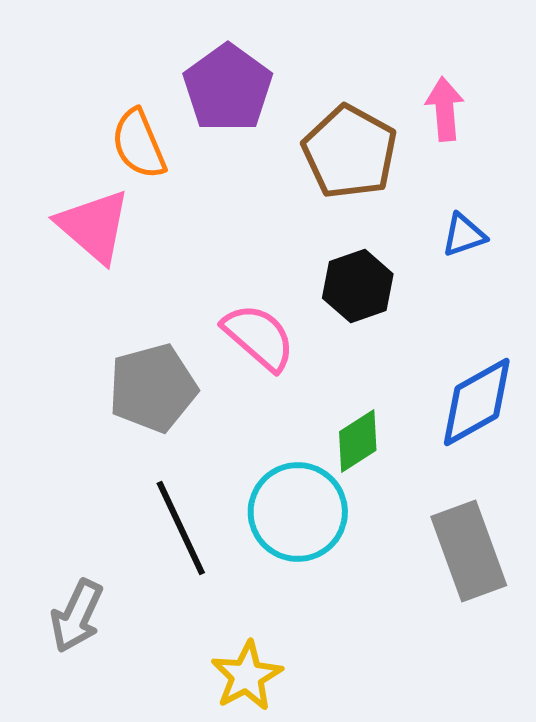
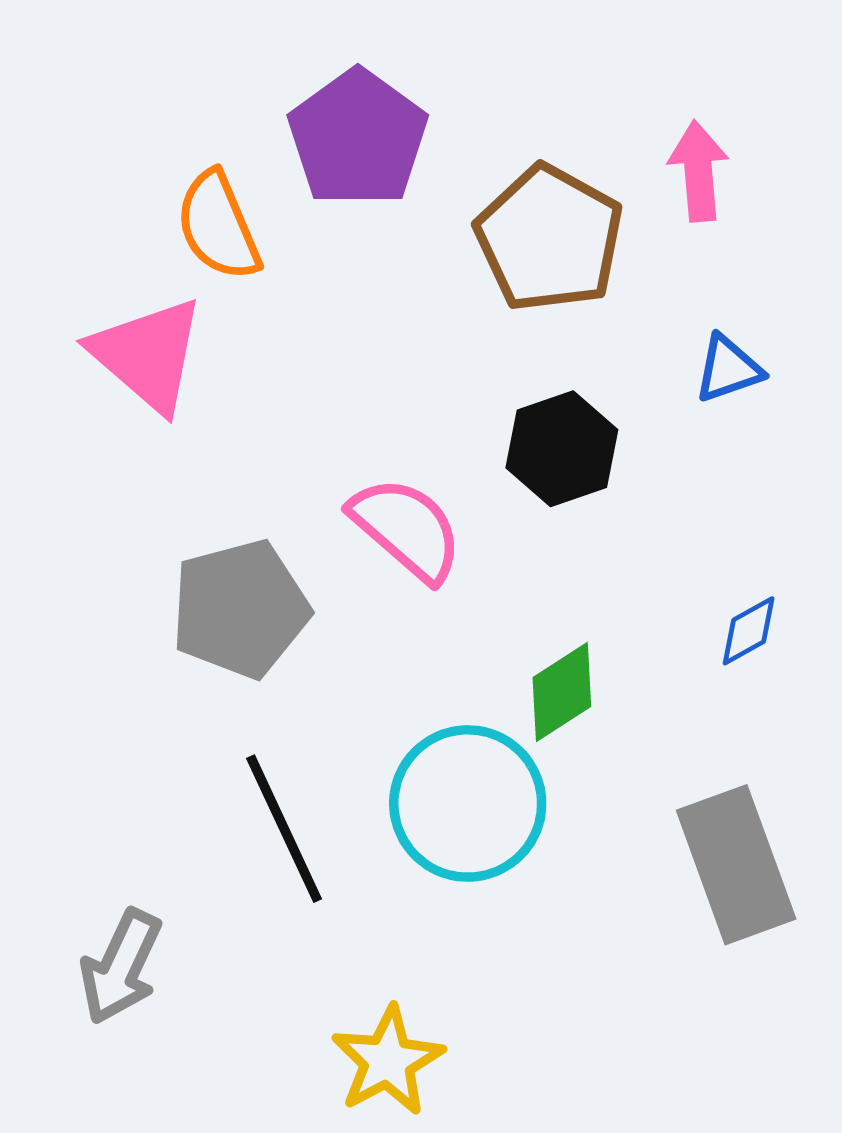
blue diamond: (477, 402) -> (749, 631), size x0.5

